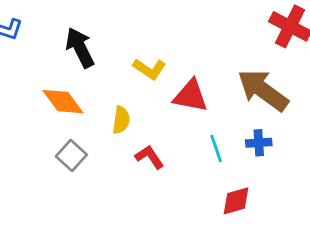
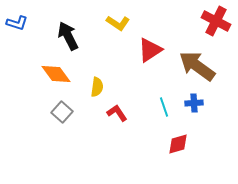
yellow L-shape: (149, 69) -> (118, 23), moved
red triangle: (191, 96) -> (150, 50), moved, turned -44

